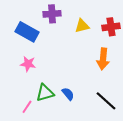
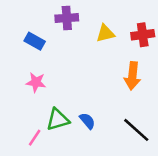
blue rectangle: (27, 32) -> (35, 41), size x0.7

